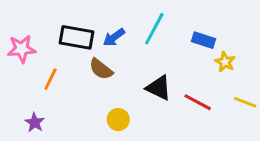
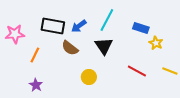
black triangle: (159, 88) -> (104, 46), moved, turned 30
yellow circle: (118, 120) -> (89, 77), moved
purple star: (35, 122) -> (36, 85), moved

